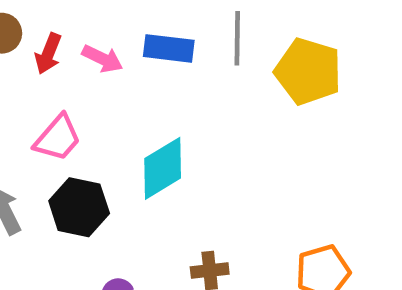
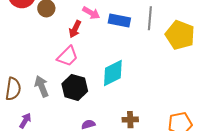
red arrow: (48, 54) -> (75, 29), moved
pink arrow: (102, 59) -> (91, 13), moved

